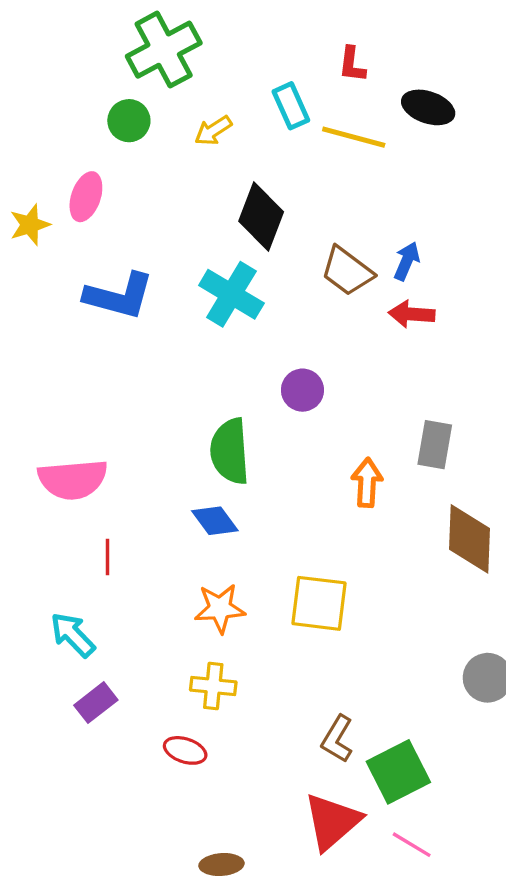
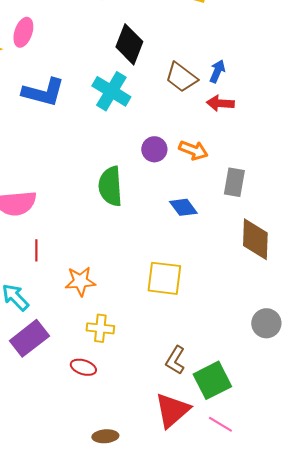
orange arrow: (367, 483) -> (193, 150), moved, turned 108
blue diamond: (215, 521) -> (183, 207), moved
orange star: (220, 608) -> (80, 281), moved
purple rectangle: (96, 703) -> (29, 338), size x1.5

